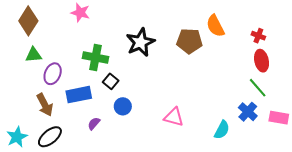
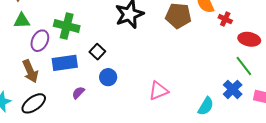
red cross: (258, 36) -> (225, 19), moved
green cross: (96, 58) -> (67, 26), moved
red ellipse: (262, 61) -> (249, 39), turned -70
pink triangle: (174, 117) -> (158, 91), turned -40

